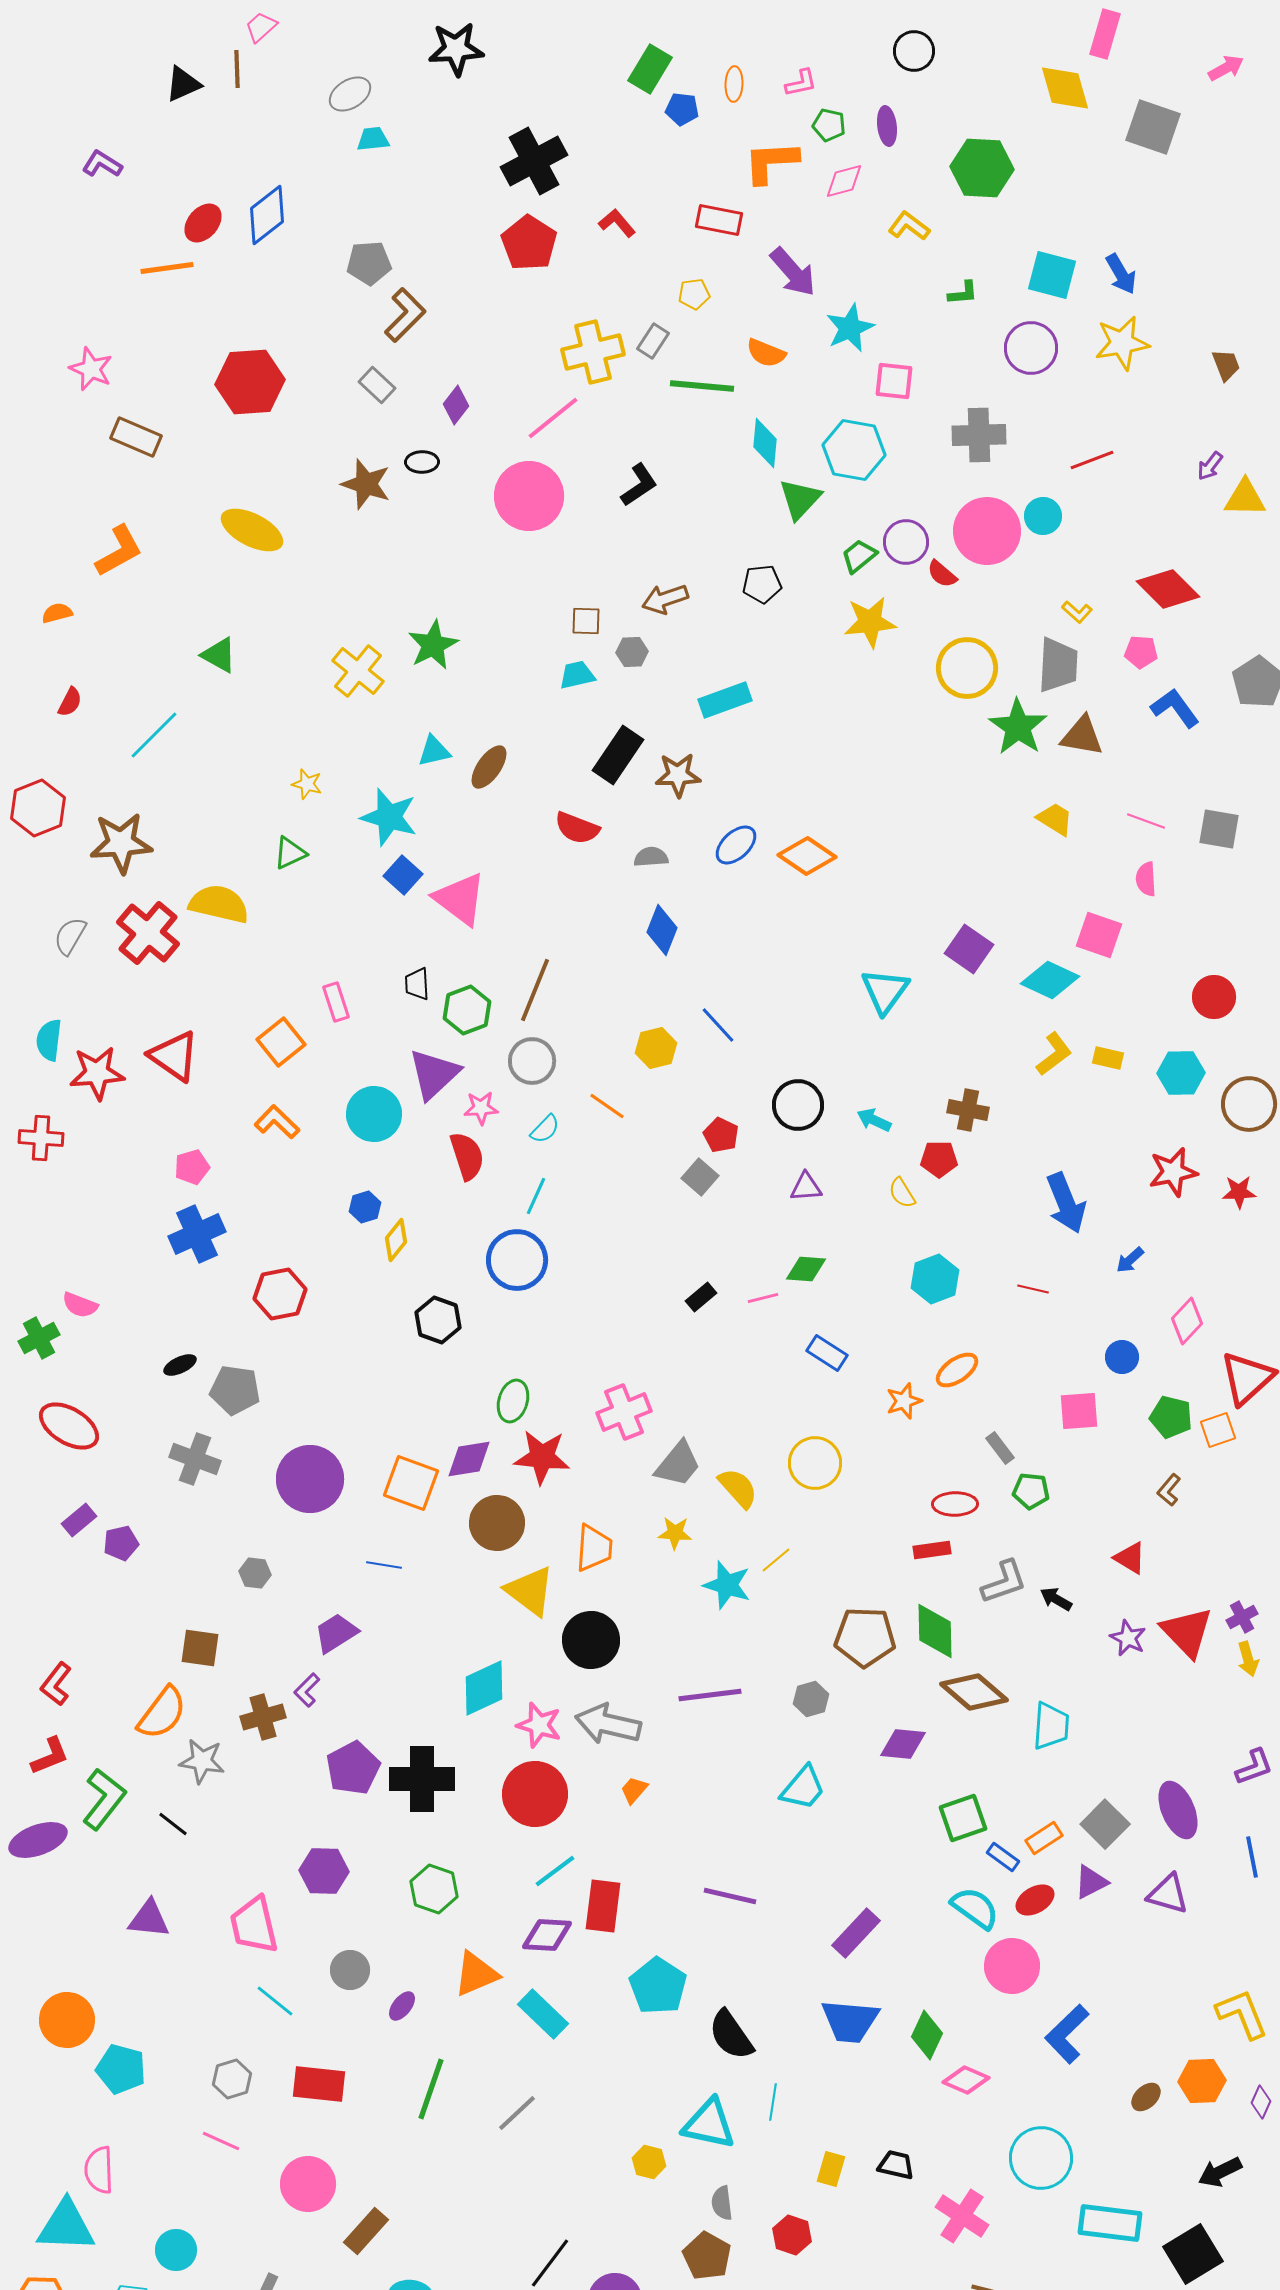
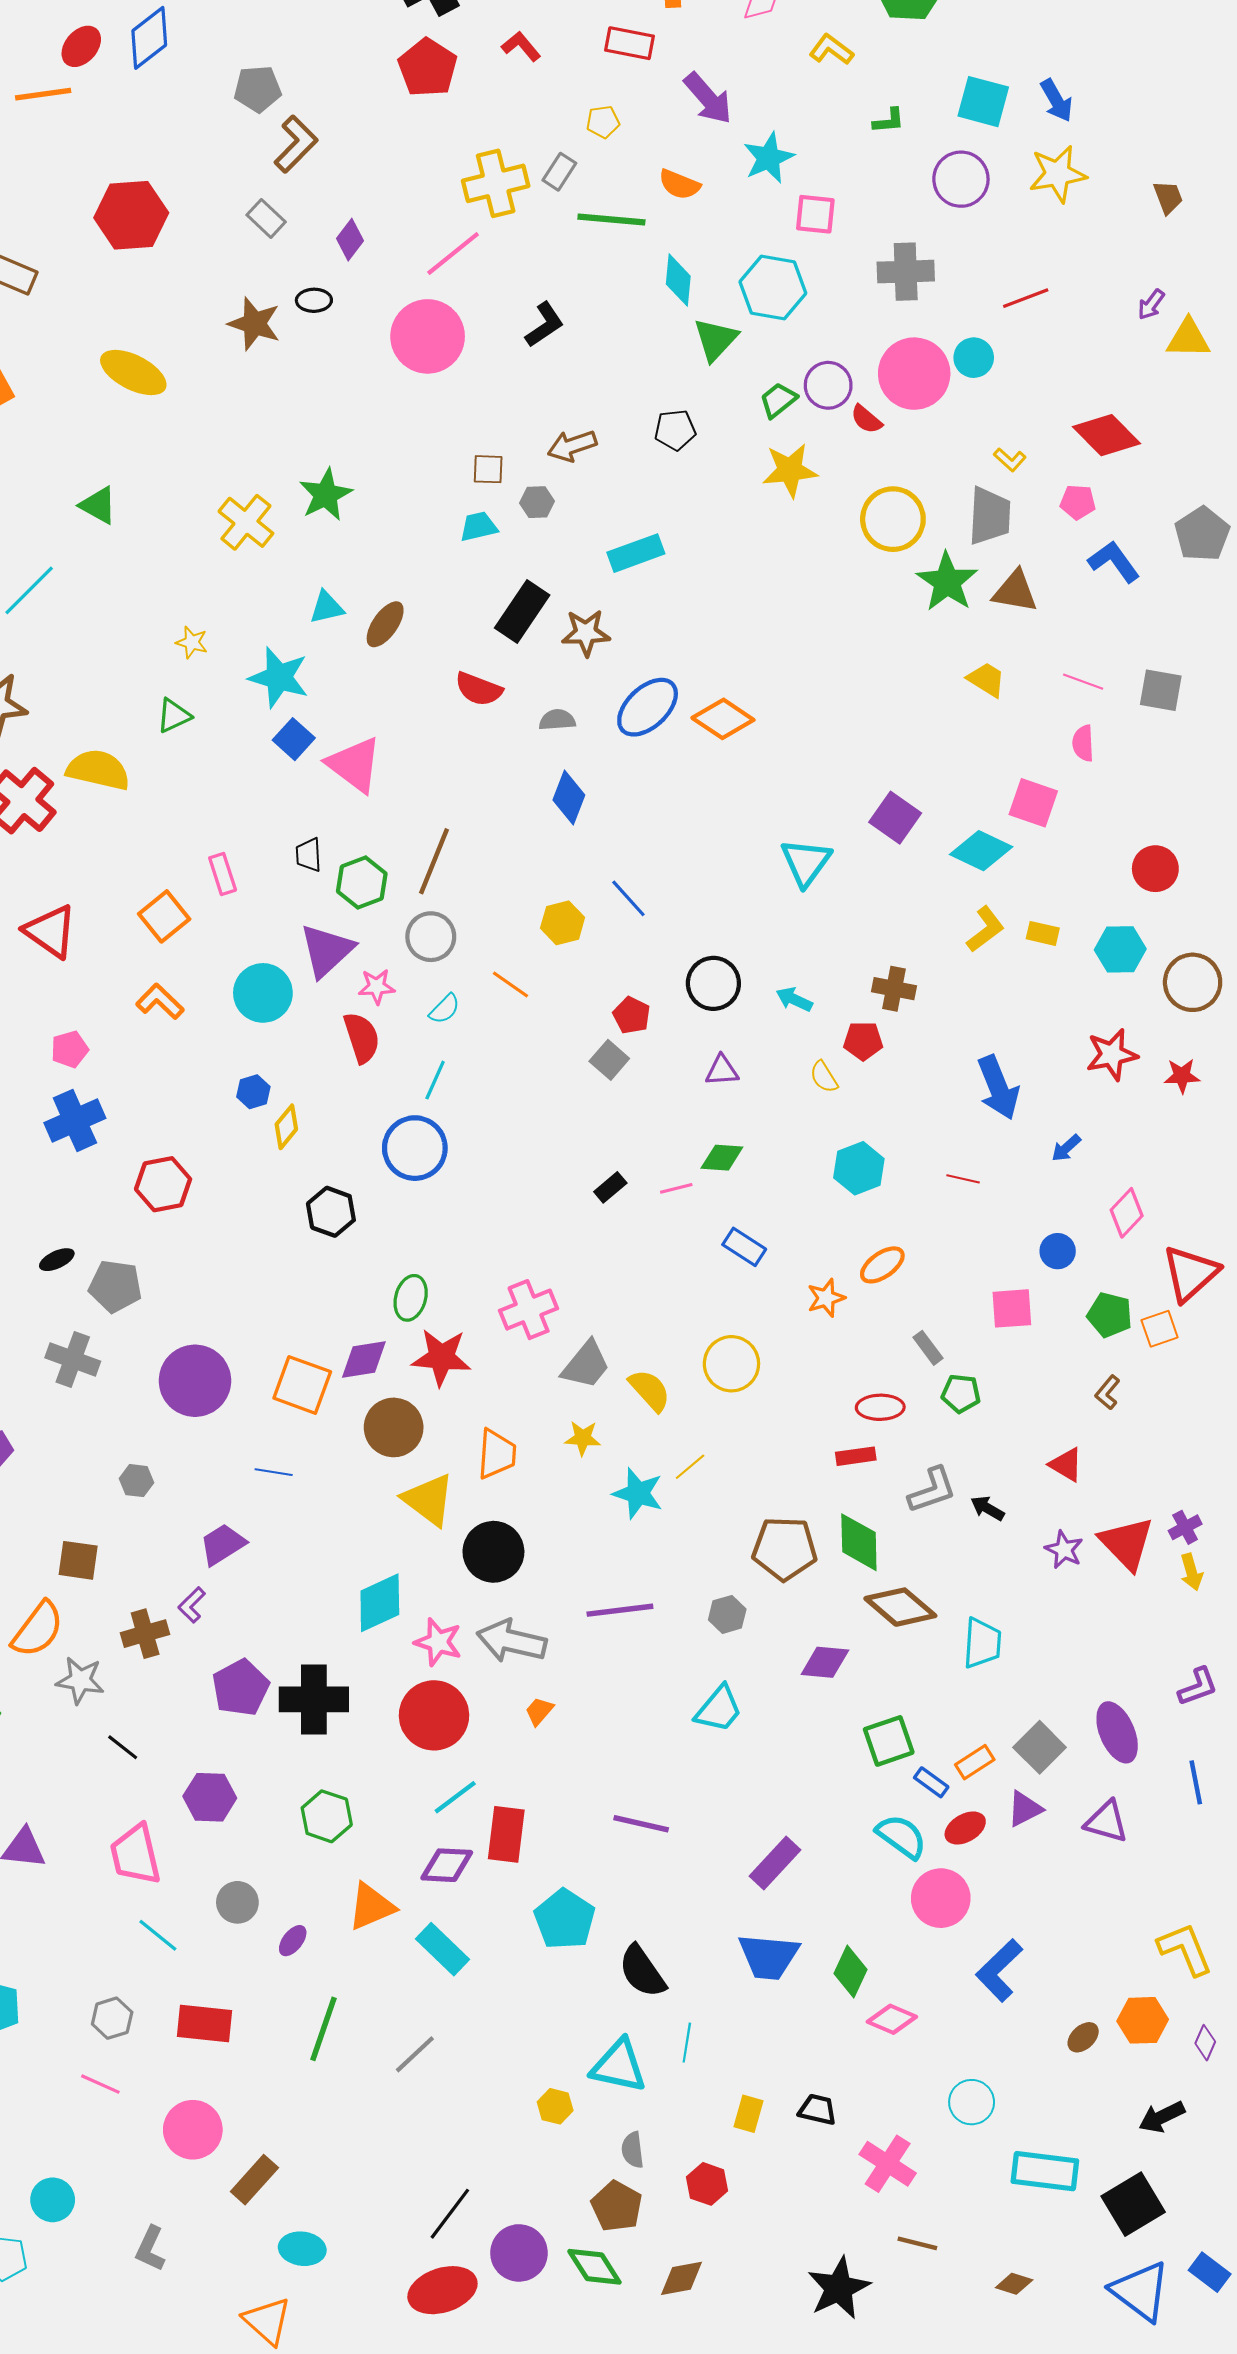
blue ellipse: (736, 845) -> (648, 707), size x1.4
black line: (173, 1824) -> (123, 1747), moved
cyan circle: (1041, 2158) -> (972, 2102), size x0.7

